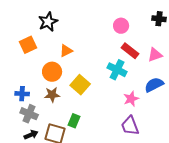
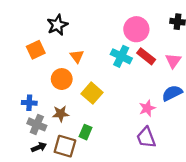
pink circle: (121, 26) -> (136, 29), size x1.5
orange triangle: (66, 51) -> (77, 56), turned -40
pink triangle: (155, 55) -> (173, 61), turned -35
cyan cross: (117, 70) -> (121, 56), moved
brown star: (52, 95) -> (61, 114), moved

